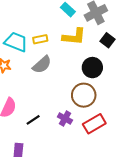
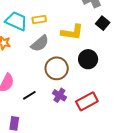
yellow L-shape: (74, 37) -> (72, 32), moved
black circle: (92, 68) -> (88, 59), moved
brown circle: (84, 95) -> (57, 68), moved

